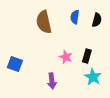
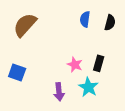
brown semicircle: (44, 22) -> (25, 25), moved, turned 55
cyan star: (93, 77) -> (88, 87), moved

